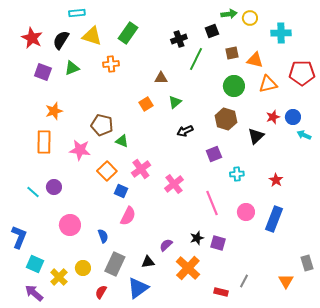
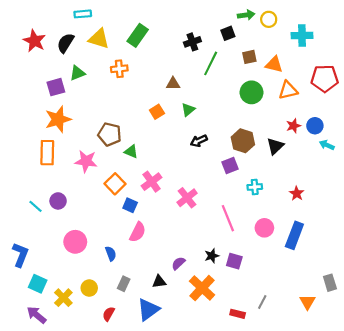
purple square: (43, 72) -> (56, 87), moved, turned -36
orange star: (54, 111) -> (58, 119), size x1.4
brown hexagon: (226, 119) -> (243, 141), moved
gray rectangle: (115, 264) -> (124, 284), size x0.6

